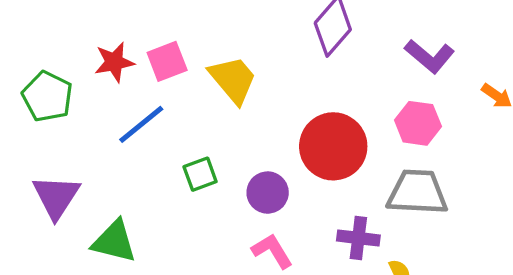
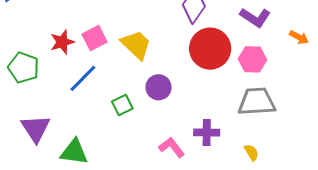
red circle: (333, 146) -> (210, 49), moved
purple circle: (268, 193) -> (159, 87), moved
purple cross: (358, 238) -> (207, 133), moved

